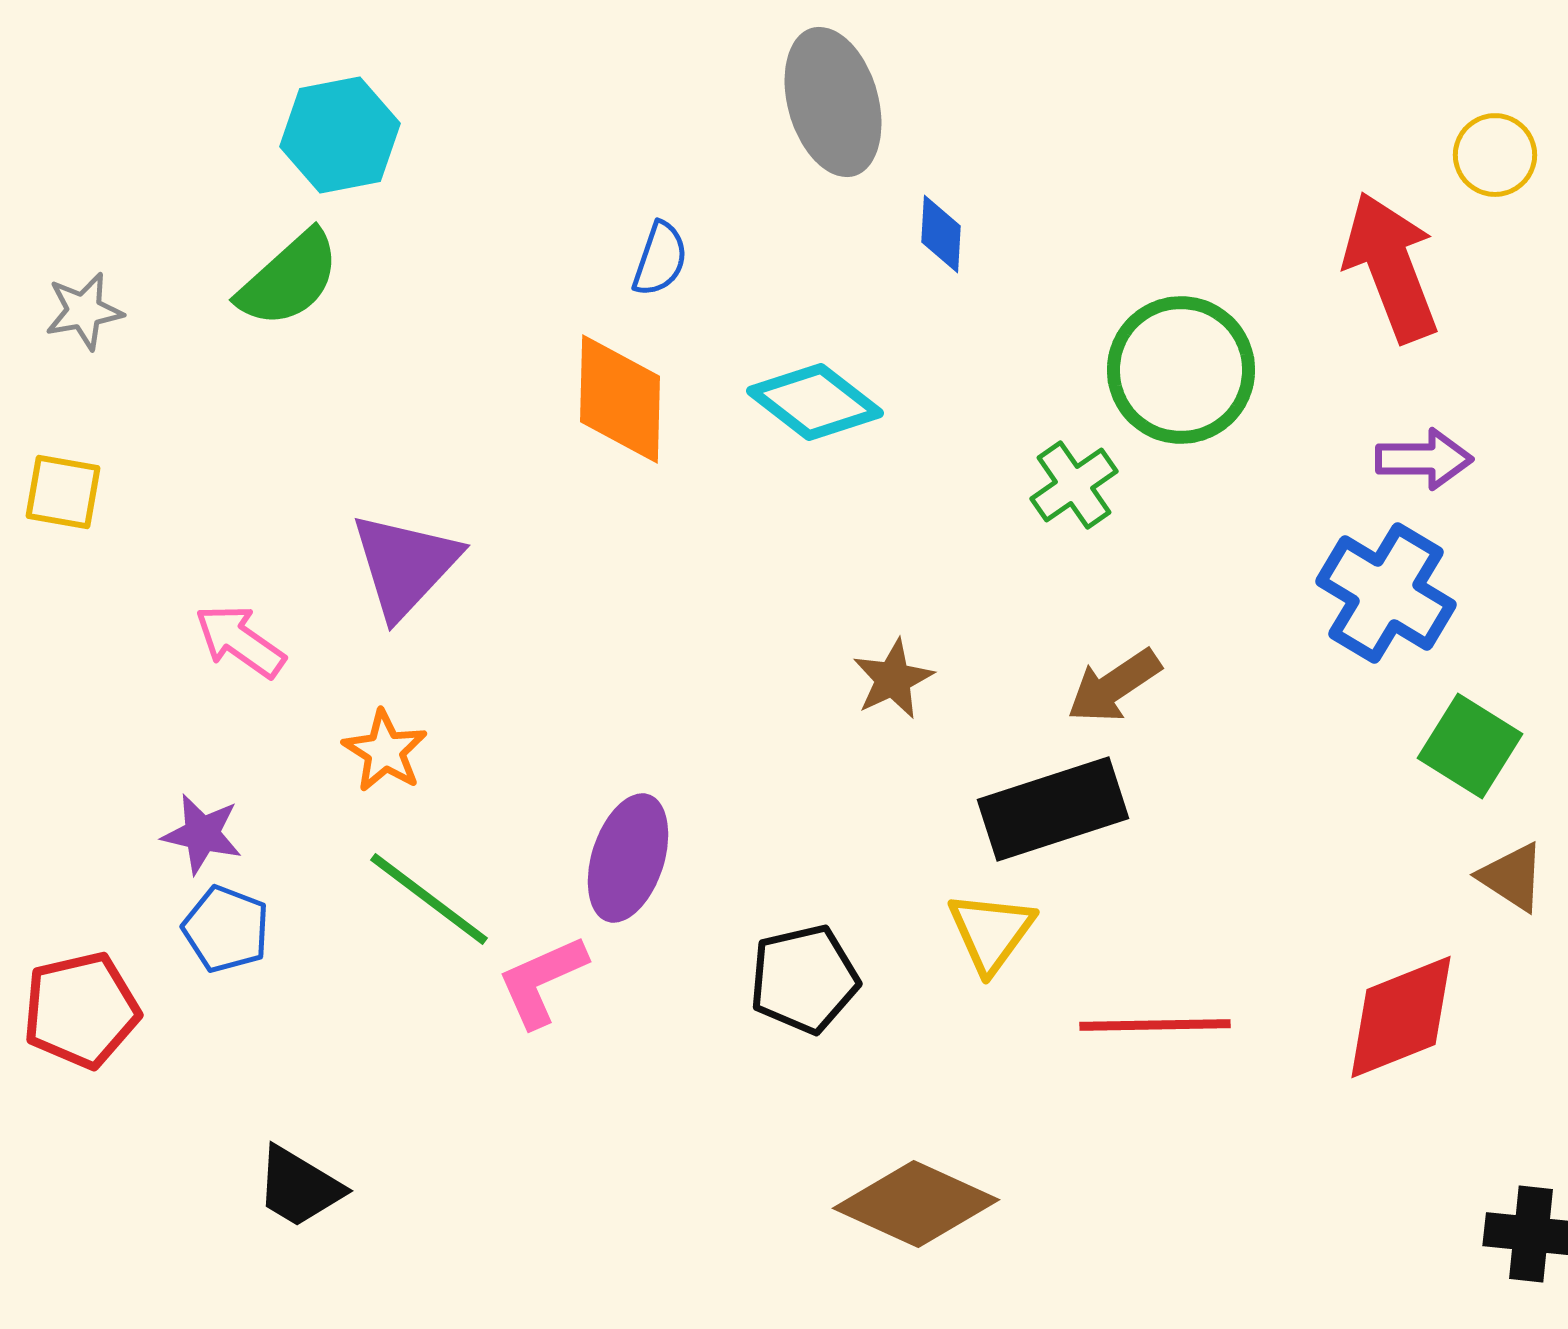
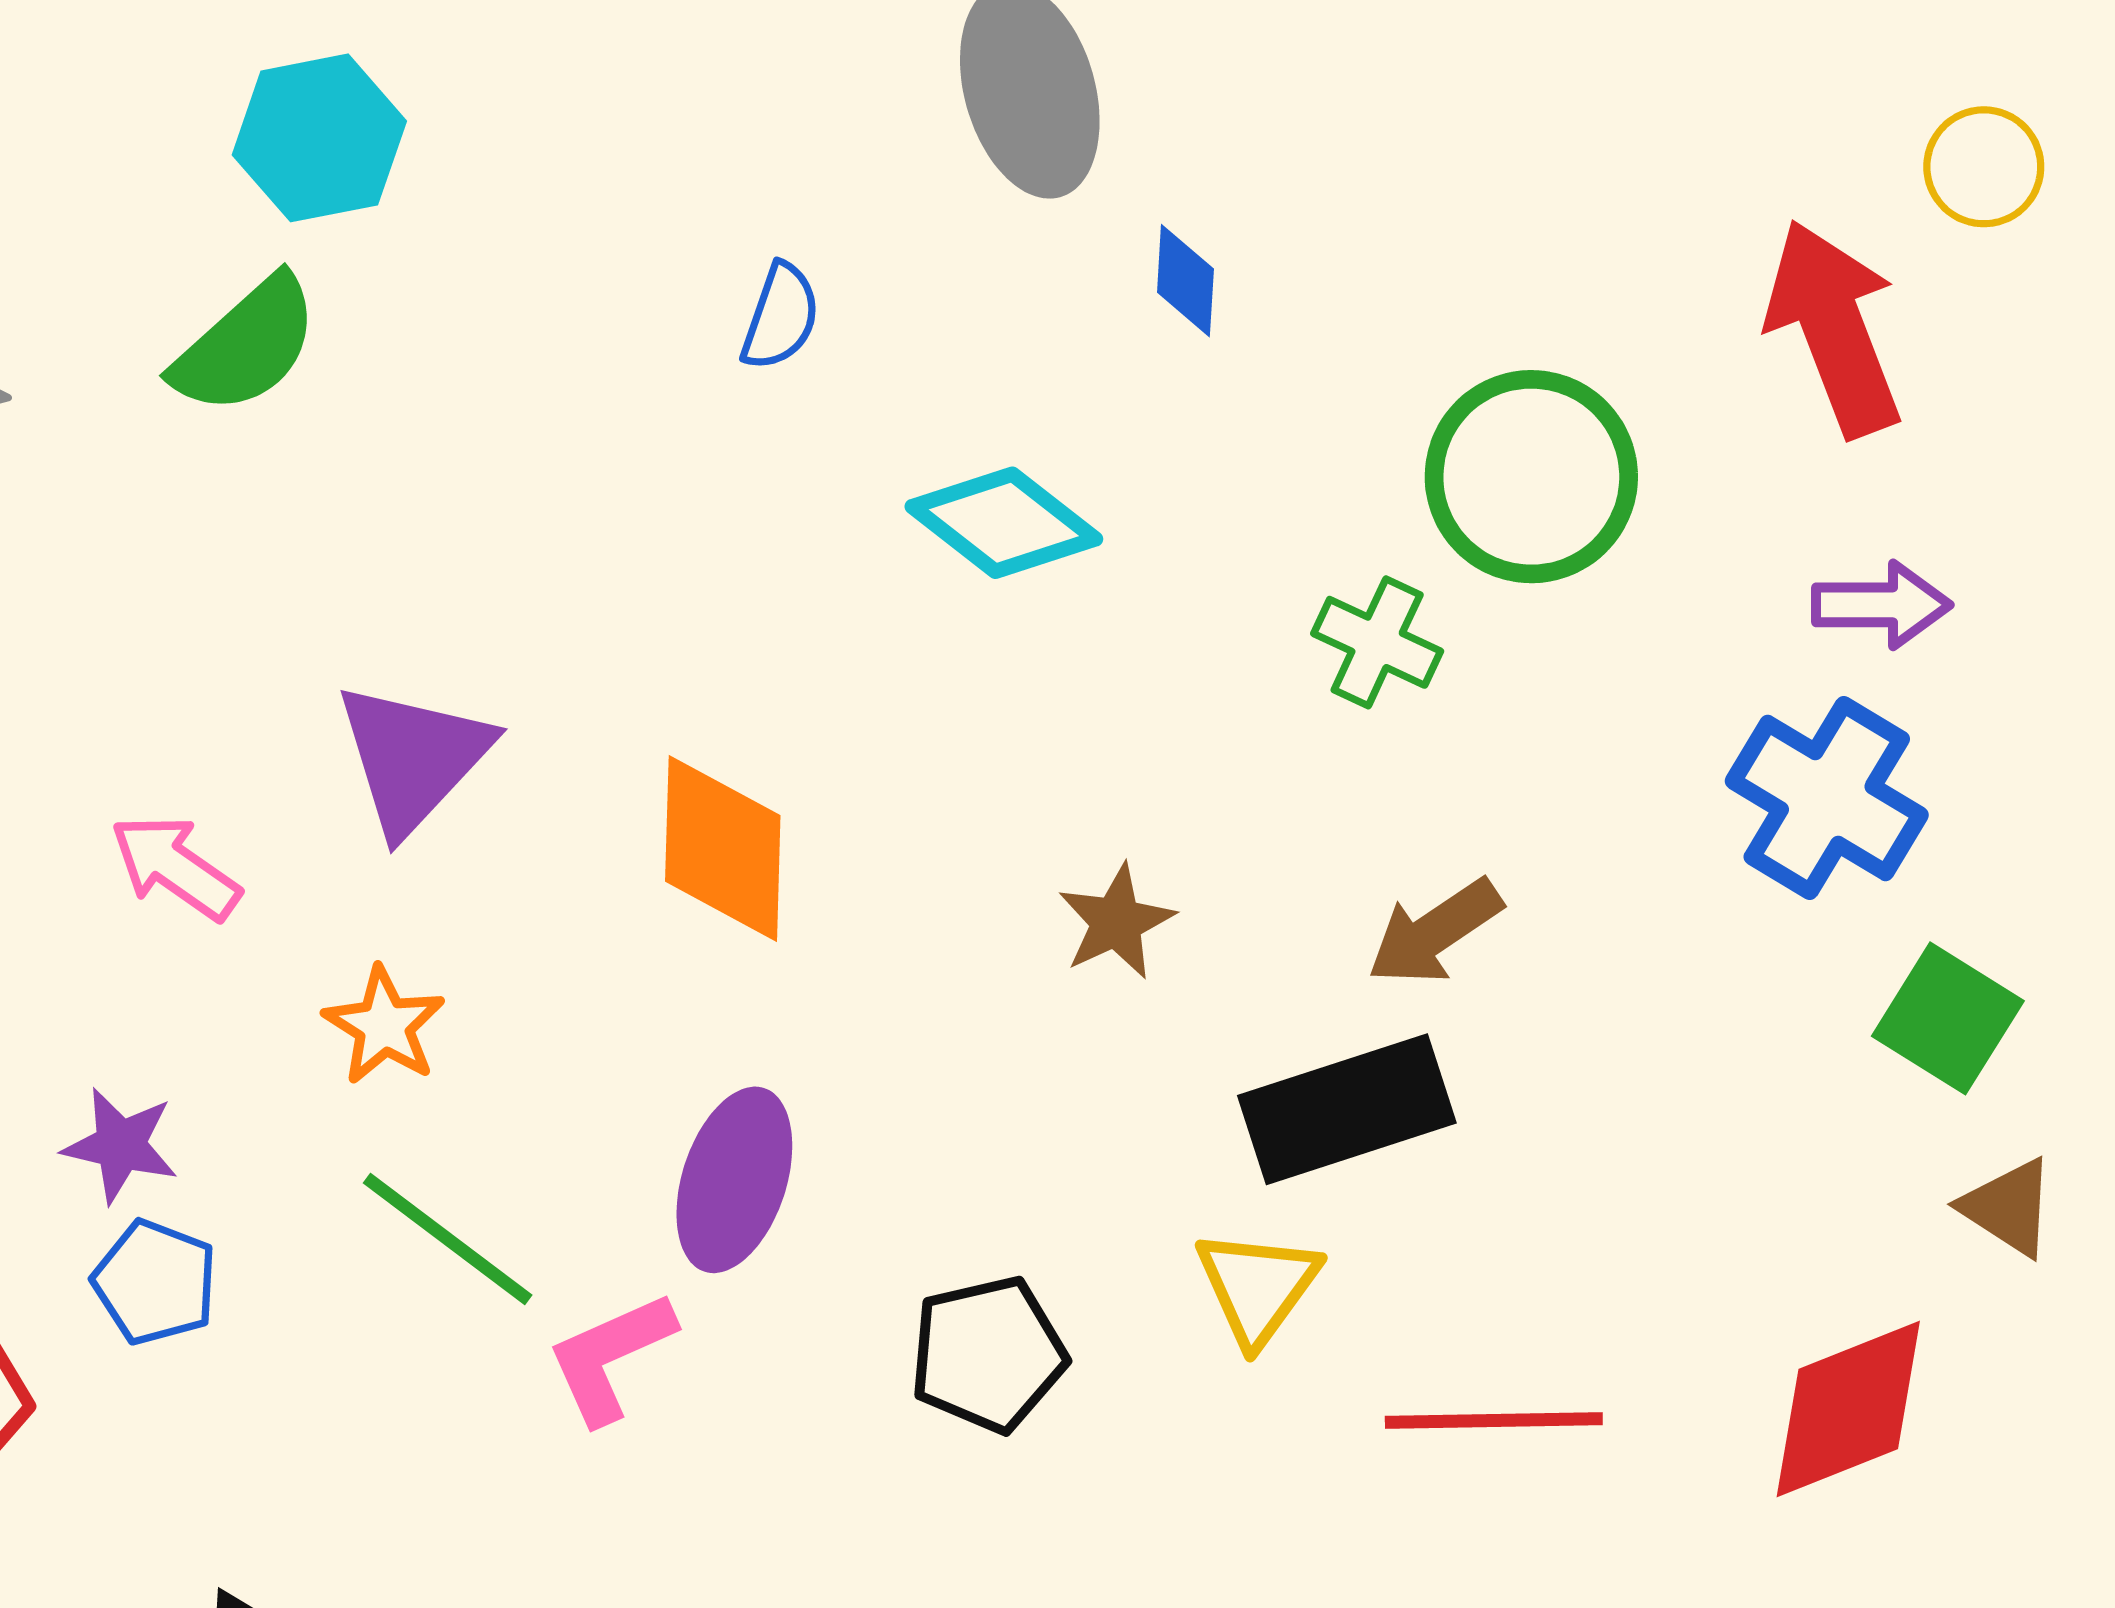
orange diamond: (620, 399) -> (723, 848), moved
green cross: (1074, 485) -> (1377, 642), turned -30

